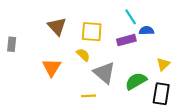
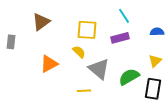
brown triangle: (57, 26) -> (41, 22), moved, turned 36
blue semicircle: (146, 31) -> (157, 32), moved
orange triangle: (52, 67) -> (49, 64), turned 30

